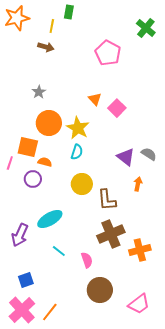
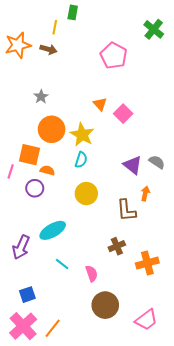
orange star: (17, 18) -> (18, 45), moved
brown L-shape: (107, 200) -> (126, 210), moved
brown cross: (111, 234) -> (117, 246), size x0.6

